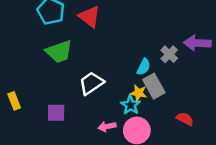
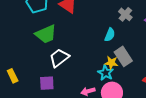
gray cross: (169, 54) -> (125, 14), moved
cyan semicircle: (144, 67) -> (110, 35), moved
white trapezoid: (91, 83) -> (59, 58), moved

